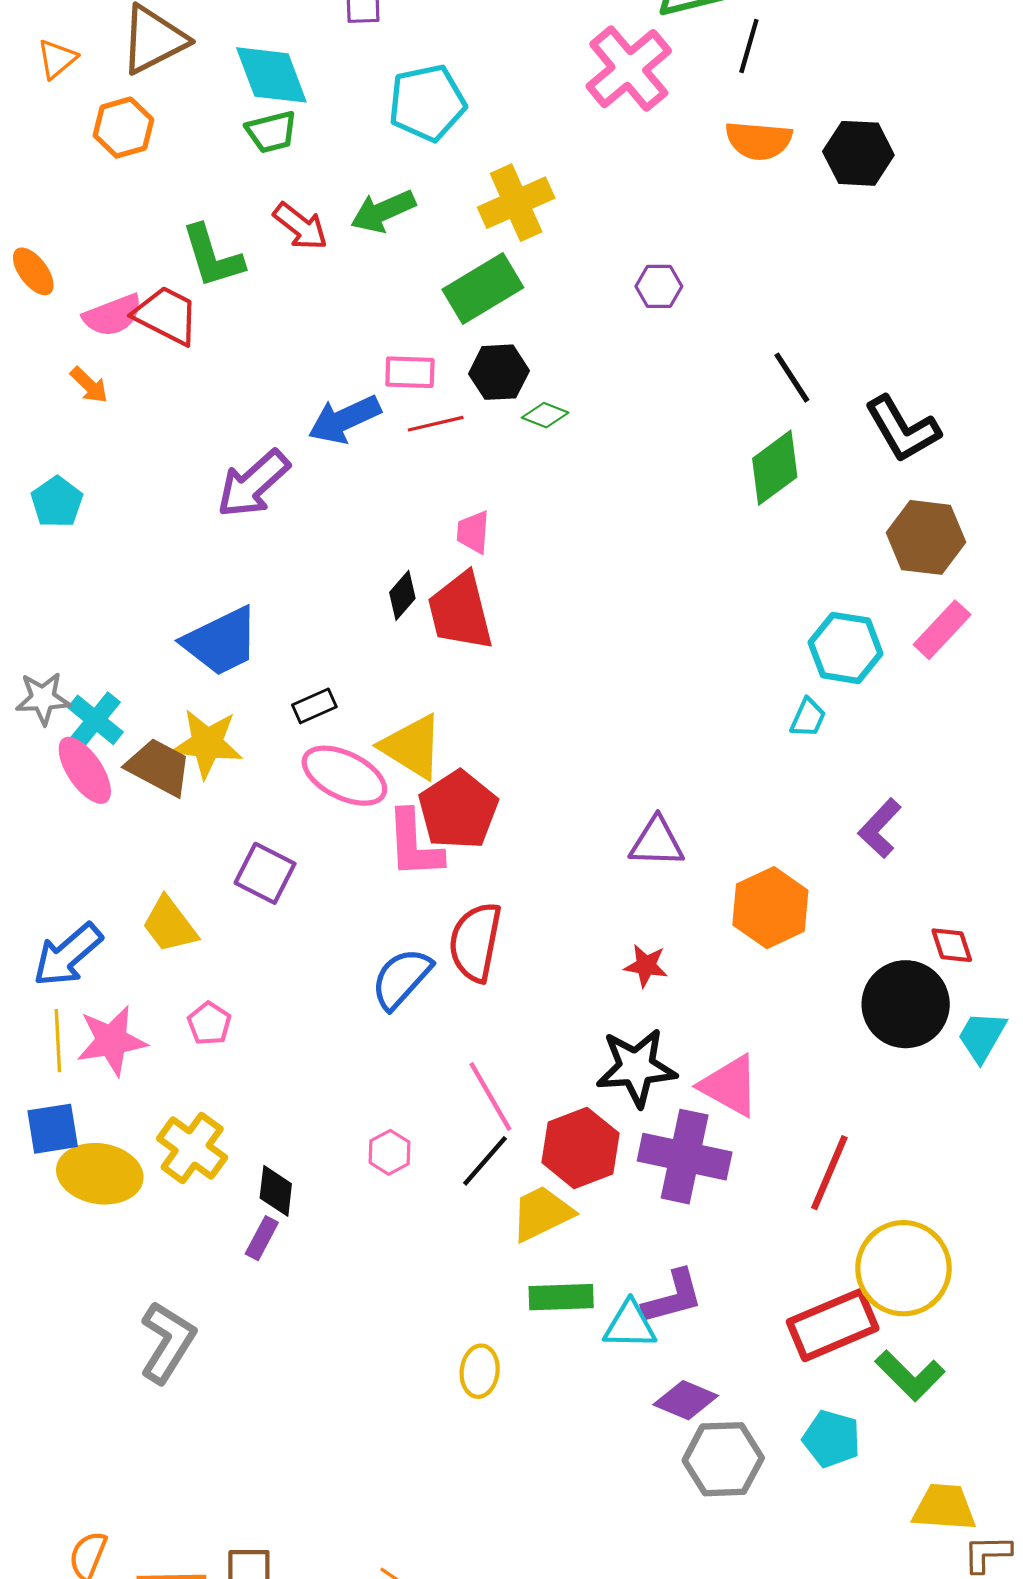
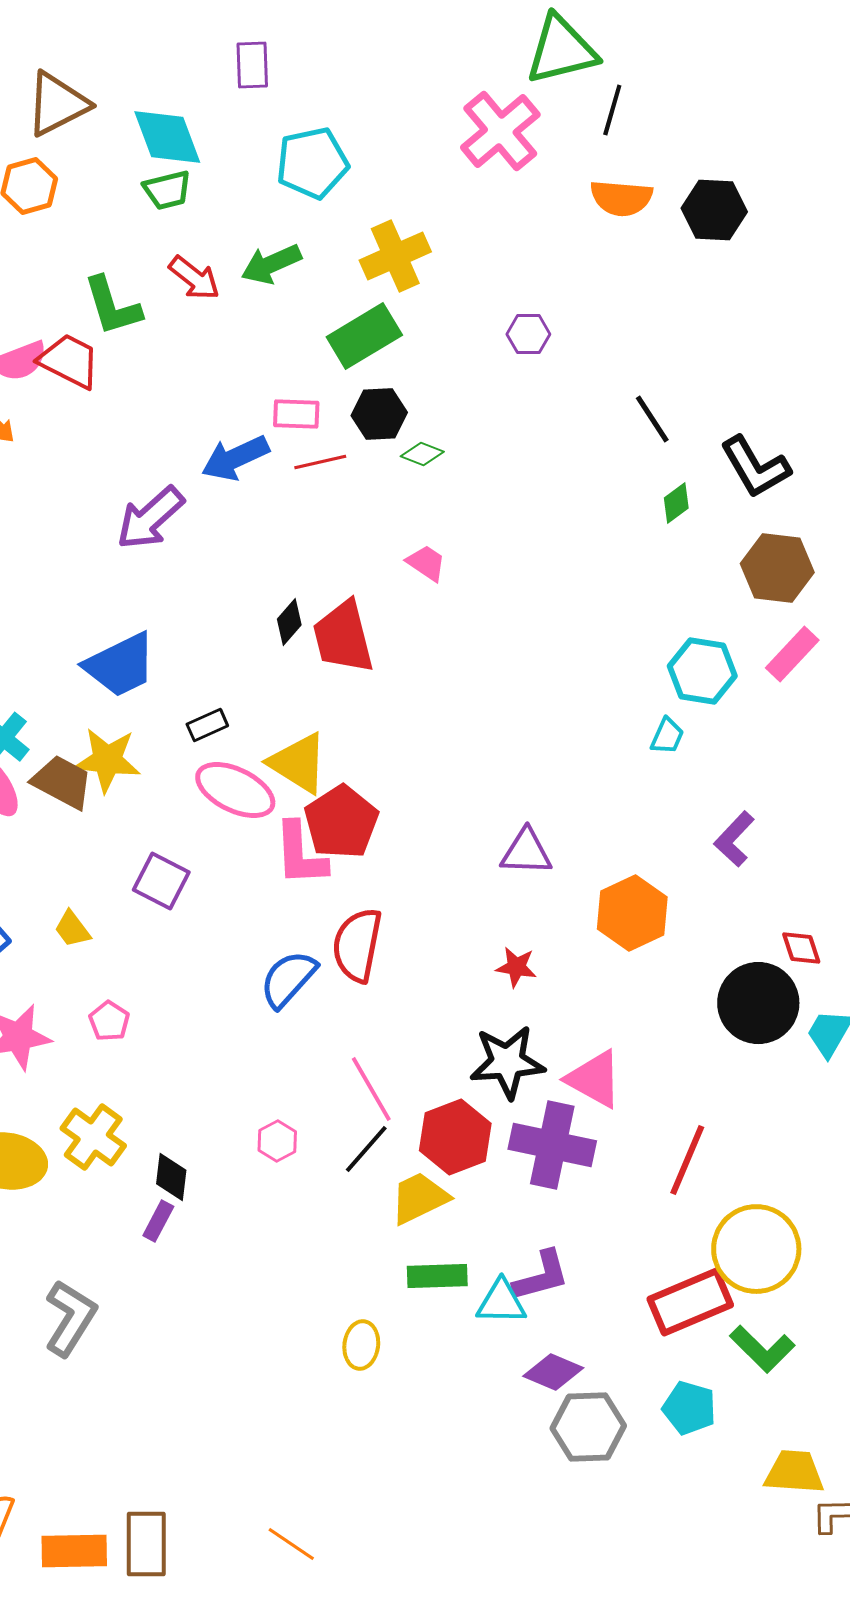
green diamond: (775, 468) -> (676, 503), moved, size x0.6
pink trapezoid: (473, 532) -> (426, 563), moved, turned 120
yellow trapezoid: (170, 925) -> (72, 929), size x0.7

